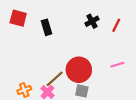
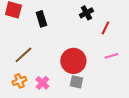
red line: (116, 25) -> (105, 28), moved
brown line: (55, 79) -> (23, 55), moved

